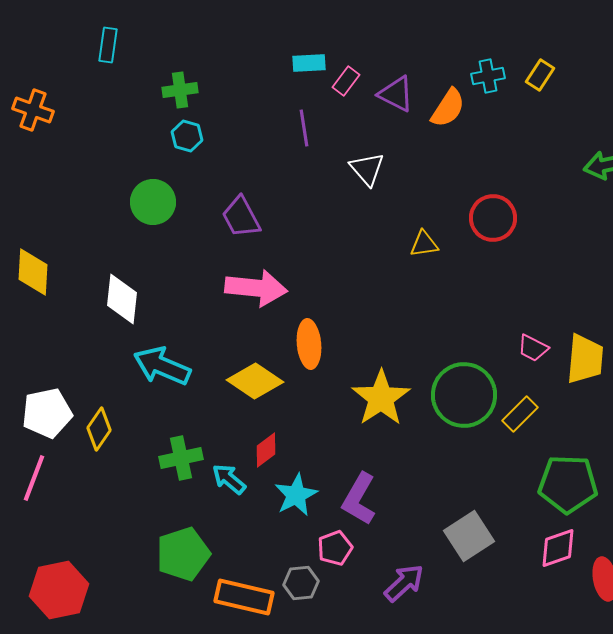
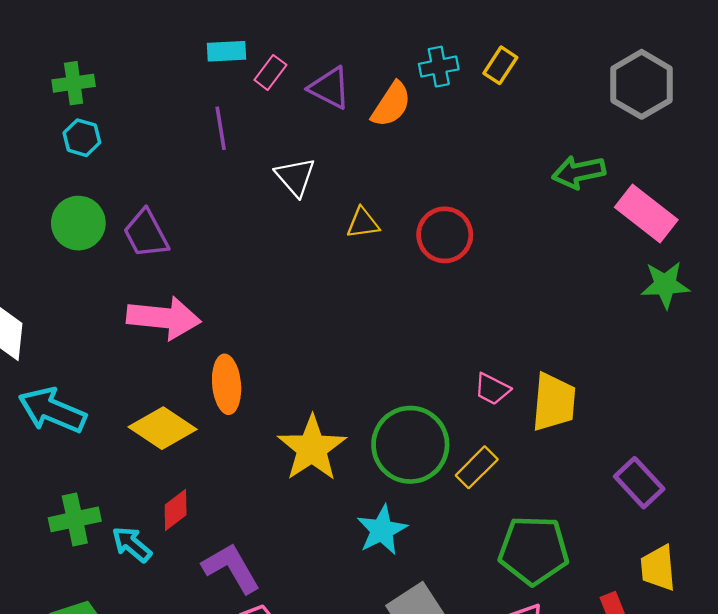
green circle: (153, 202) -> (78, 223), moved
yellow triangle: (424, 244) -> (363, 223), moved
cyan star: (296, 495) -> (382, 530), moved
purple L-shape: (359, 499) -> (231, 568), moved, turned 120

